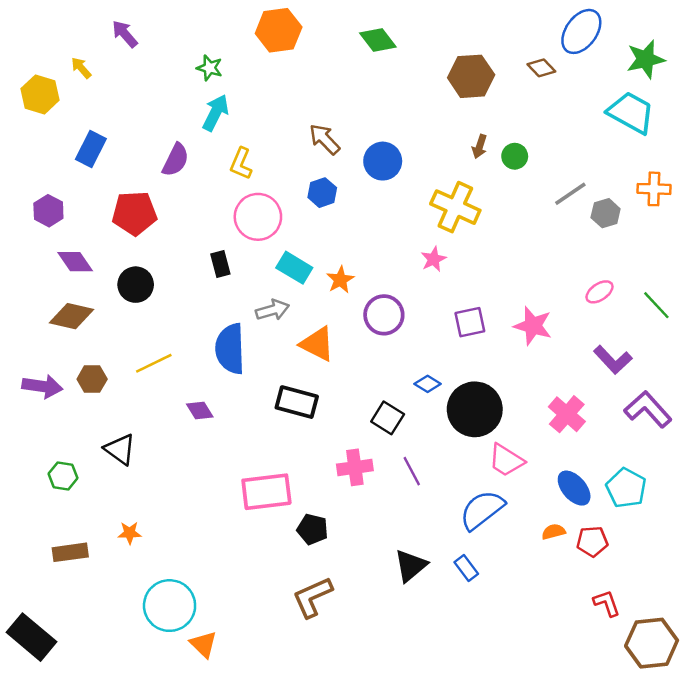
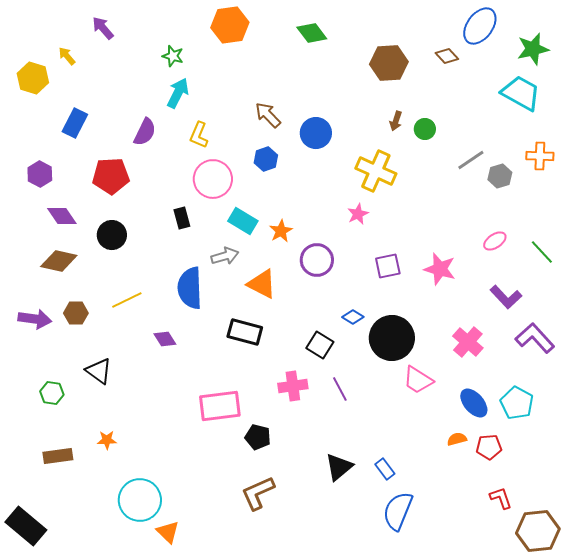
blue semicircle: (482, 510) -> (398, 511), moved, turned -30

